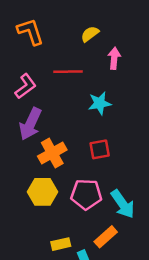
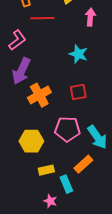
red line: (68, 72) -> (42, 18), moved
cyan star: (100, 103) -> (78, 54), turned 30
yellow hexagon: (43, 192) -> (31, 141), moved

